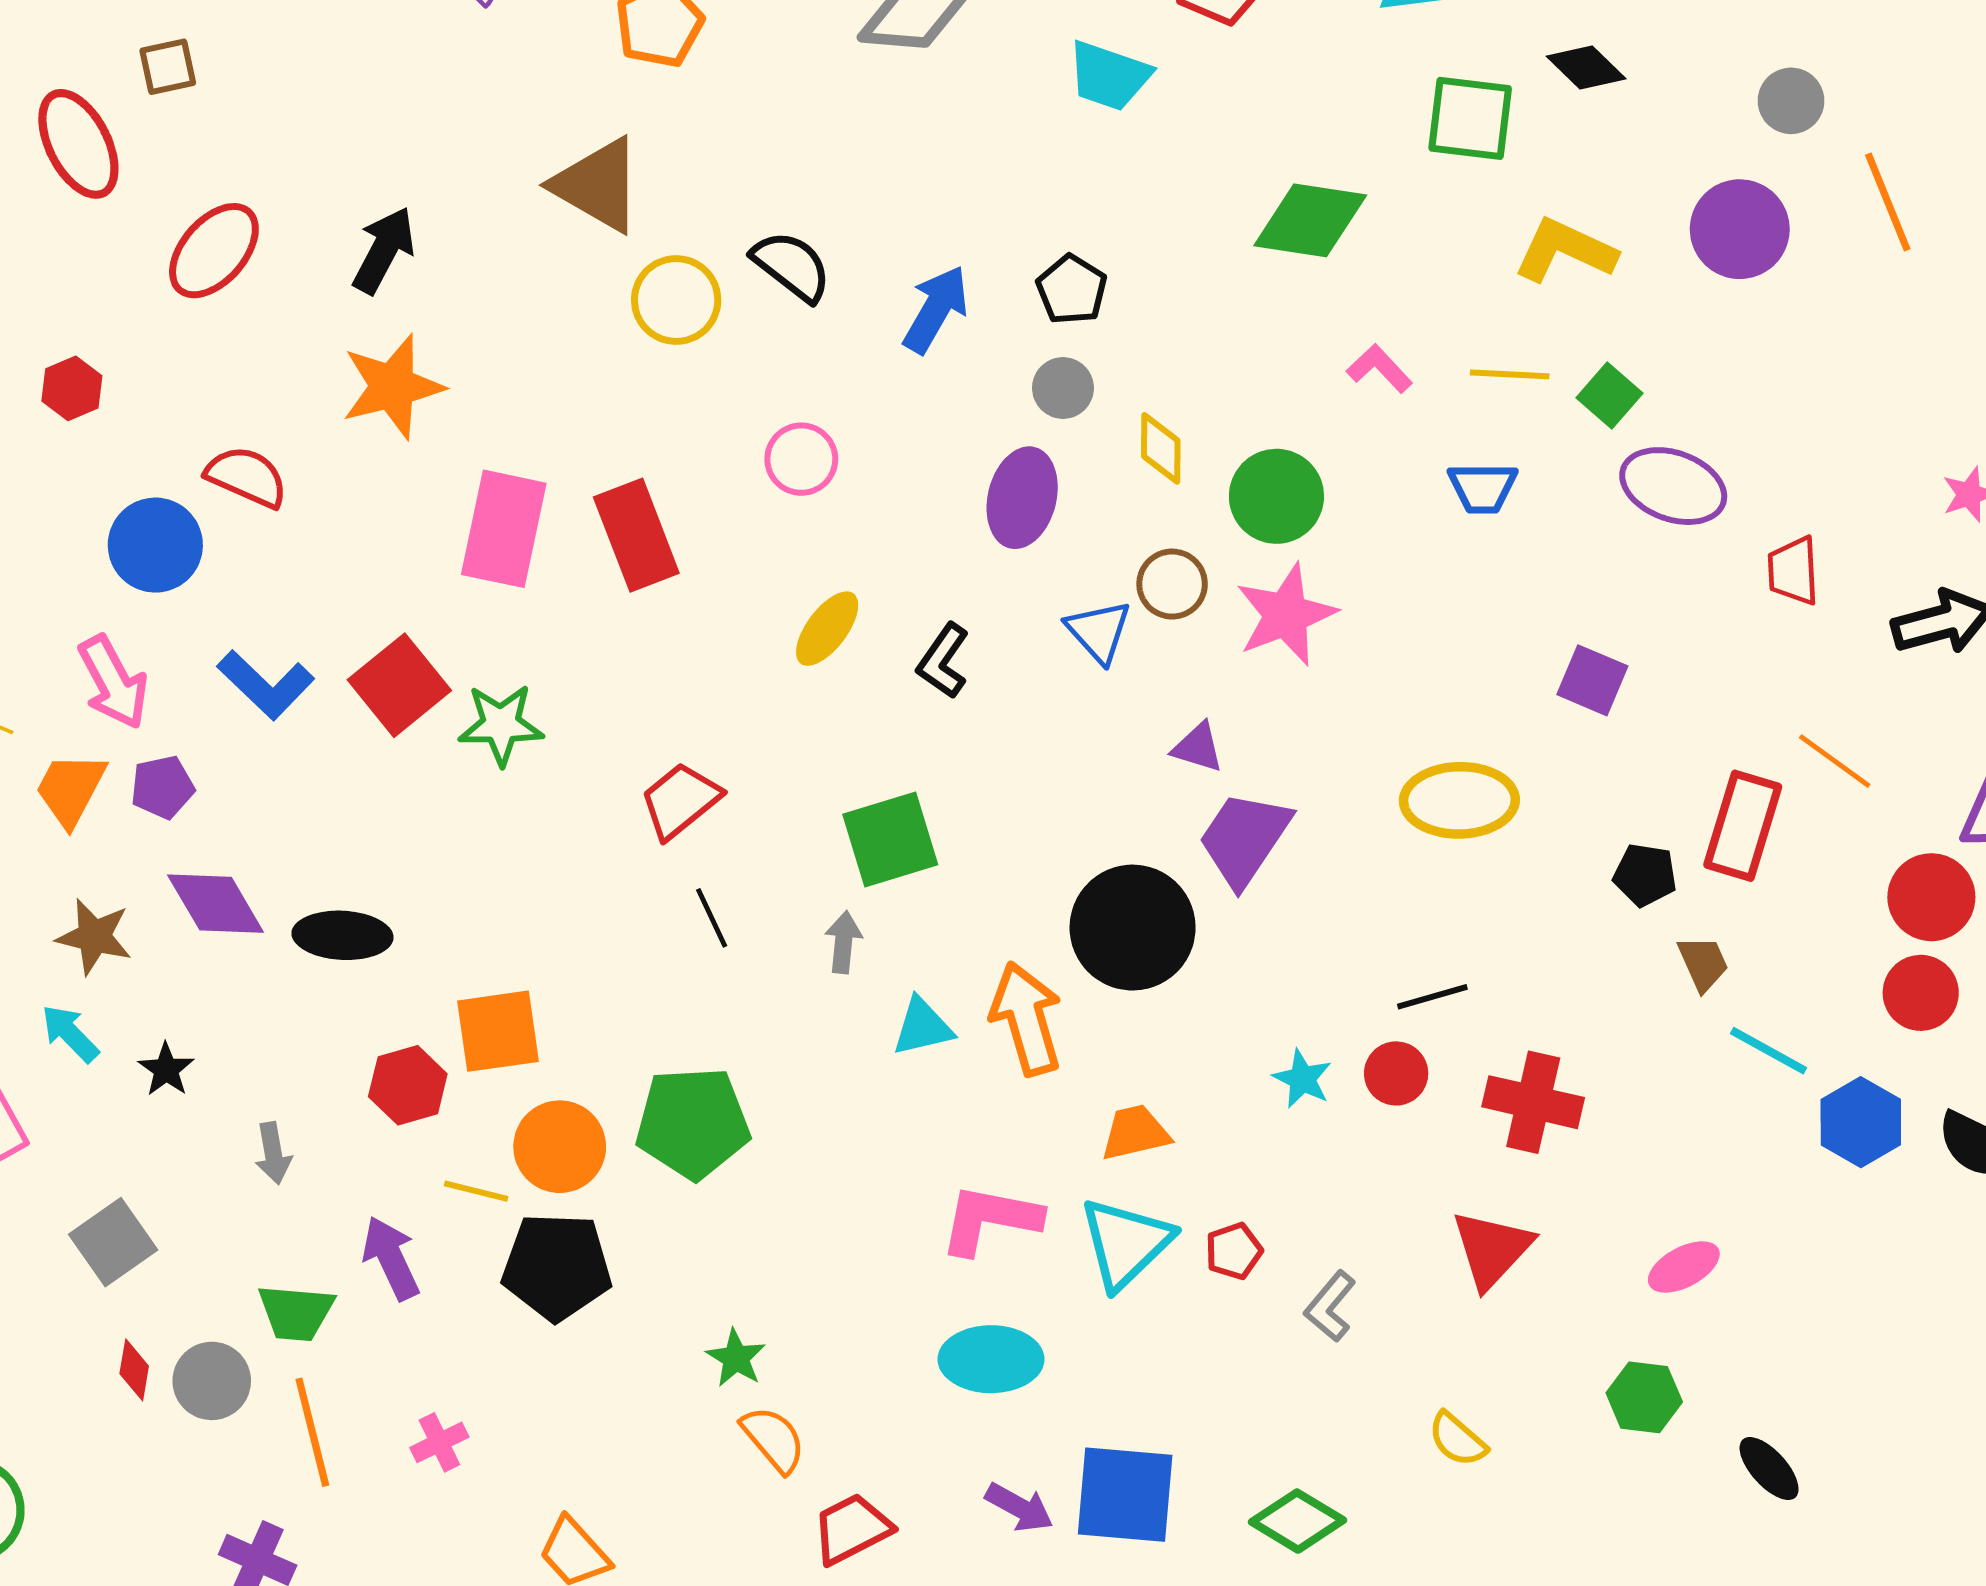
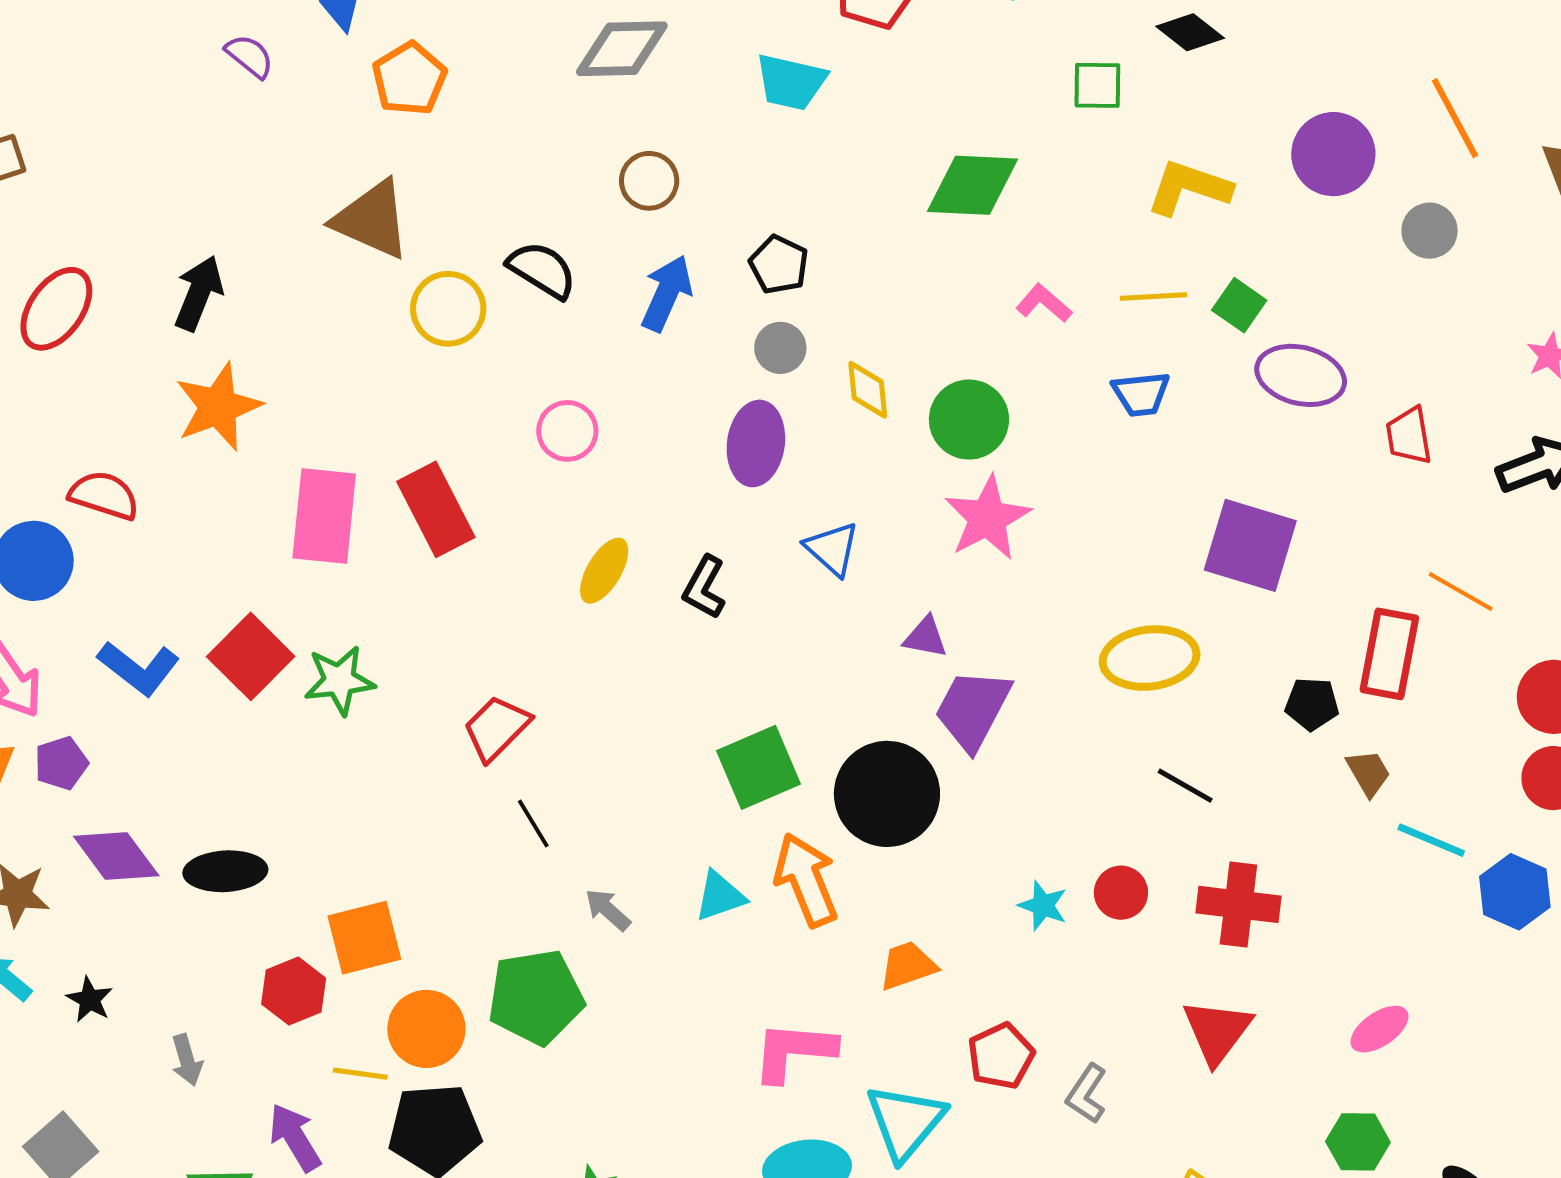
gray circle: (1791, 101) -> (1430, 231), moved
green square: (1470, 118) -> (1097, 85), size x0.7
brown circle: (1172, 584) -> (649, 181), moved
purple square: (1592, 680) -> (1250, 545), size x1.6
green square: (890, 839) -> (758, 767), moved
gray arrow: (843, 942) -> (608, 910), moved, turned -48
black line: (1432, 997) -> (1185, 786), moved, turned 52
cyan triangle: (1126, 1243) -> (905, 1122), moved
red pentagon: (1234, 1251) -> (1001, 1056), size x1.4

